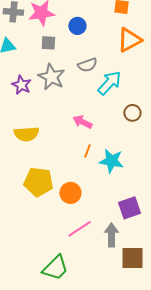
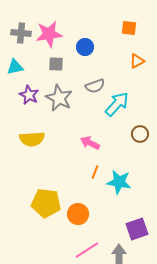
orange triangle: (129, 40) -> (137, 61), size x0.6
purple star: (21, 85) -> (29, 95), moved
yellow semicircle: (26, 134) -> (32, 139), moved

